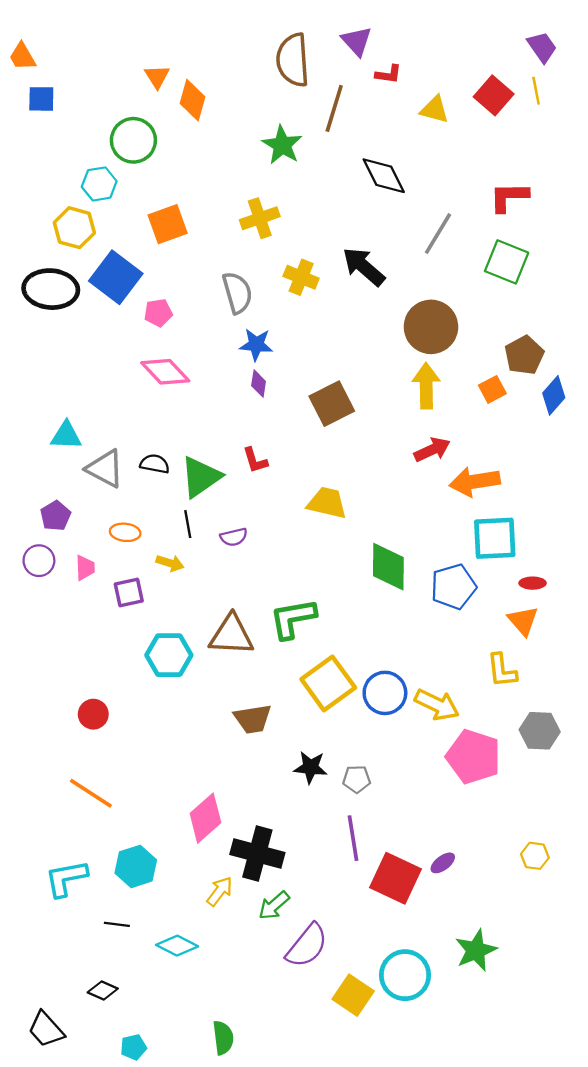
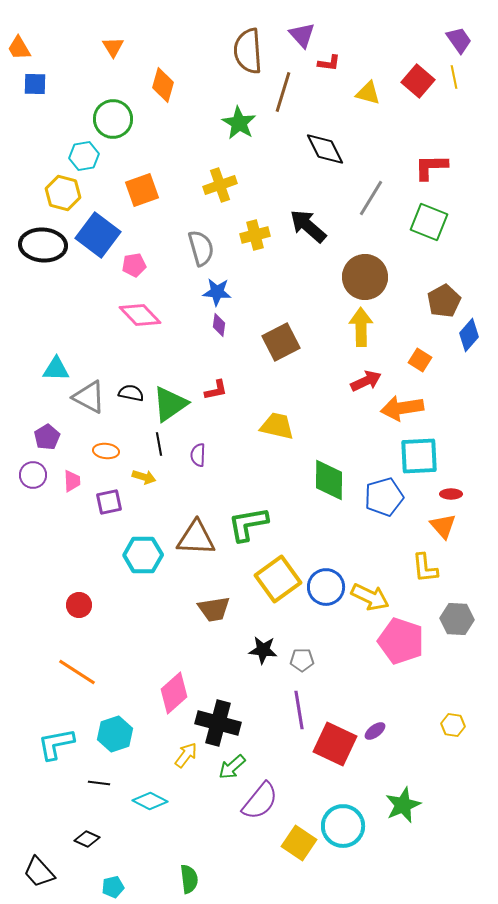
orange triangle: (157, 77) -> (113, 47), moved
yellow cross: (301, 277) -> (255, 235), turned -36
orange square: (492, 389) -> (420, 360), moved, turned -30
red L-shape: (255, 460) -> (216, 390), turned -85
purple semicircle: (234, 537) -> (198, 455), turned 105

